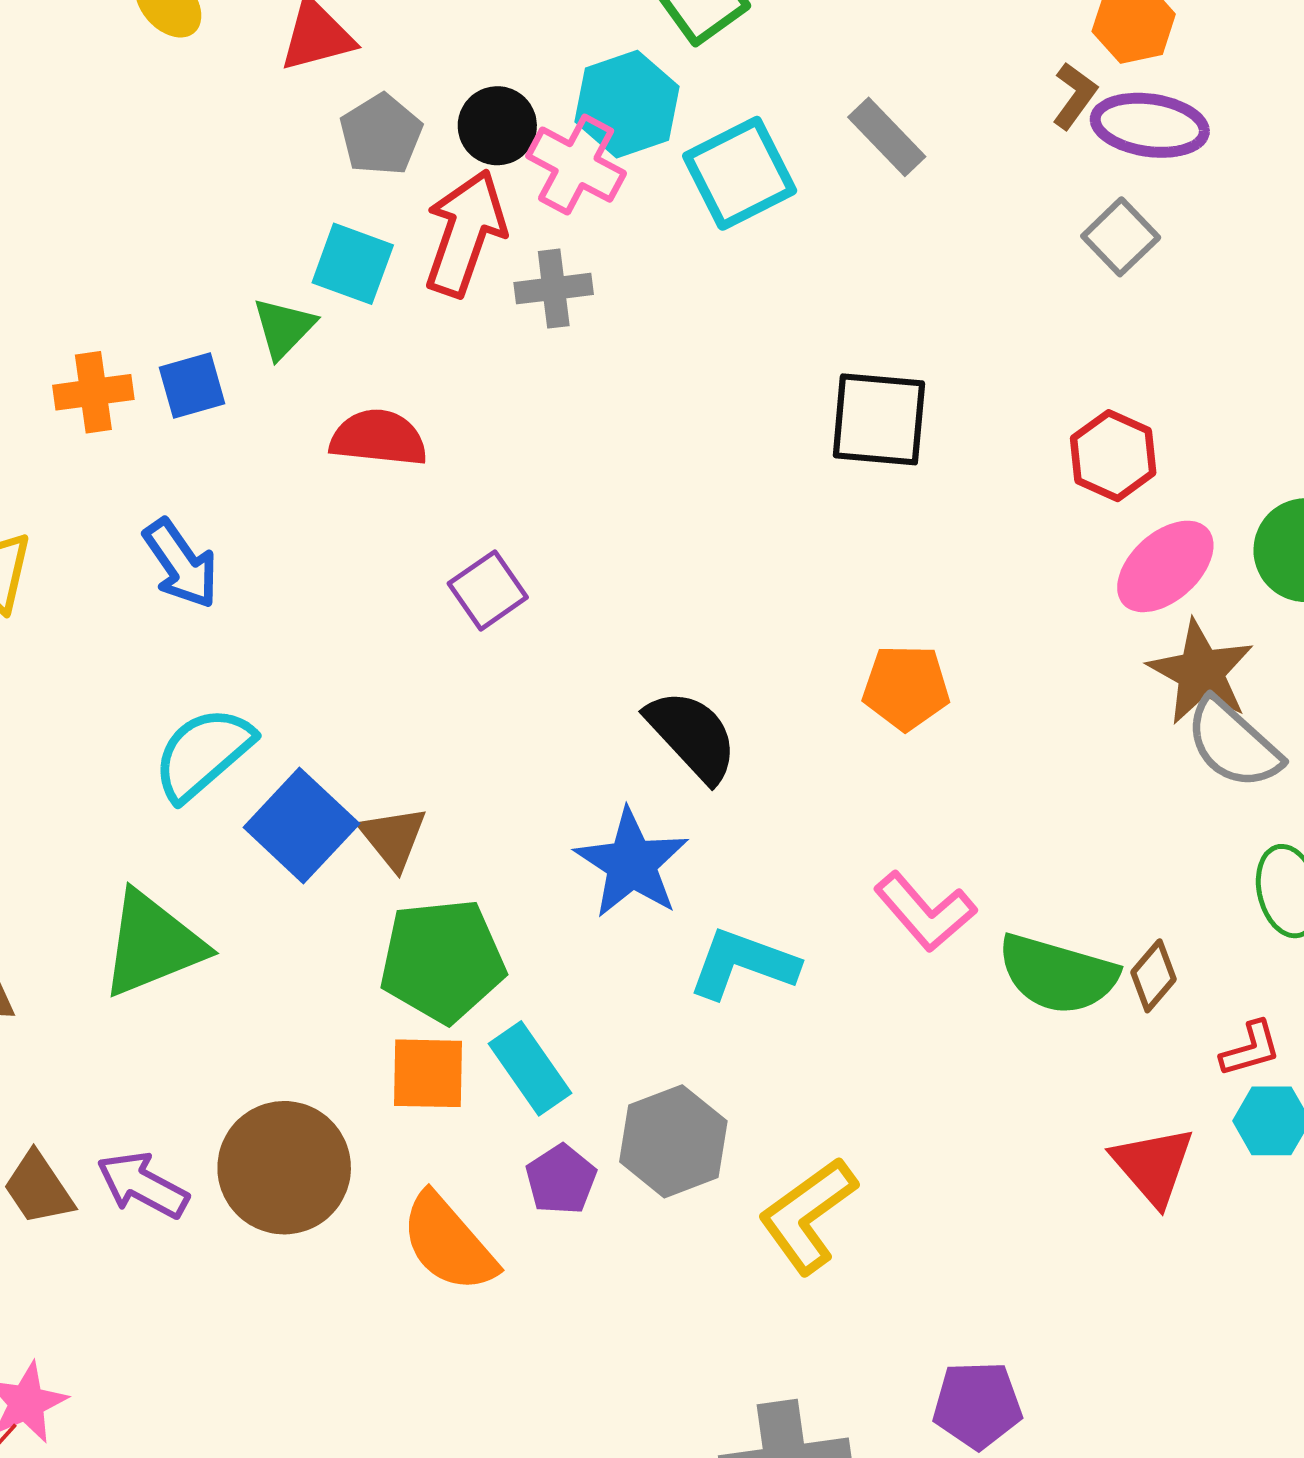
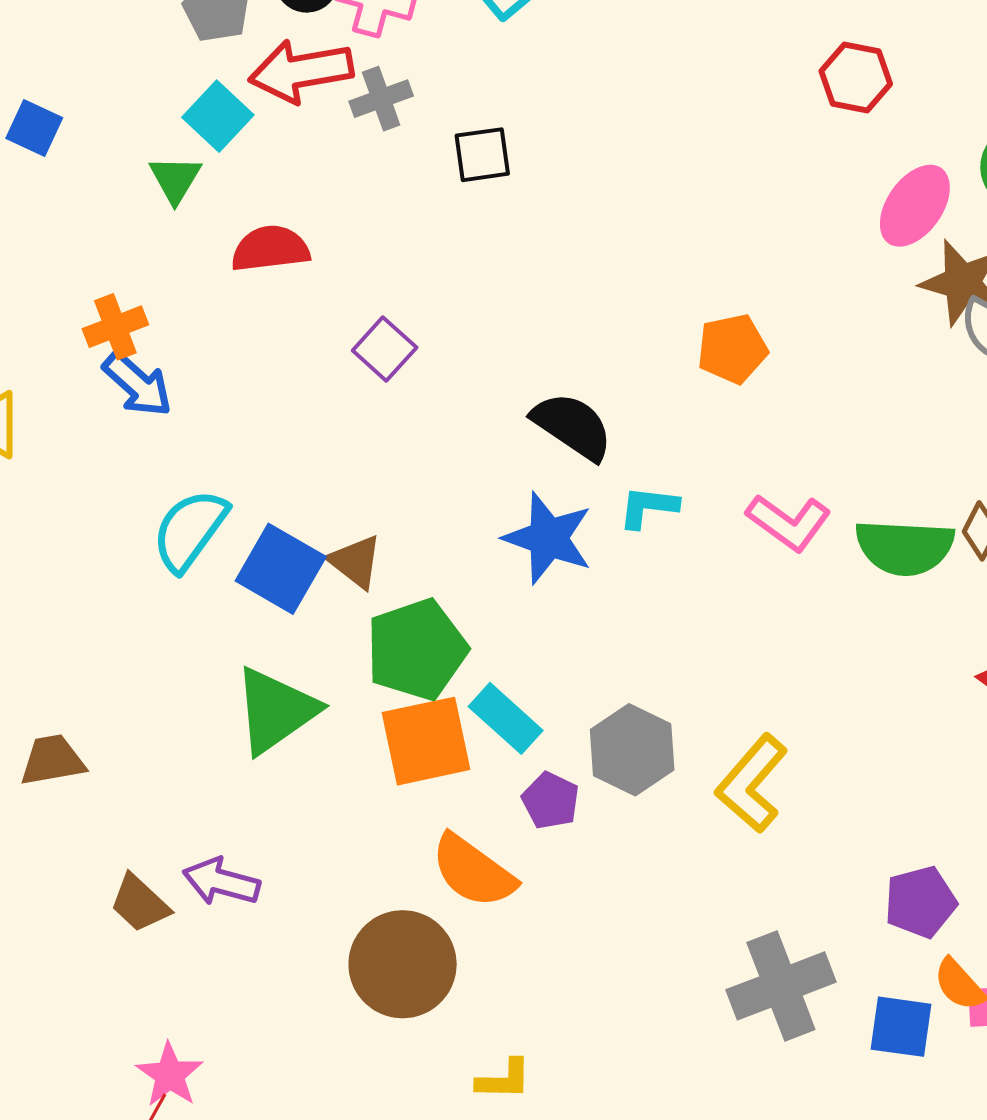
red arrow: (465, 233) -> (301, 71), turned -106
cyan square: (353, 264) -> (218, 116), turned 36
blue square: (192, 386) -> (34, 128), moved, turned -36
orange cross: (93, 392) -> (115, 327), moved
black square: (879, 419) -> (482, 155), moved, size x0.7
red hexagon: (1113, 456) -> (856, 77), moved
green triangle: (152, 944) -> (276, 711), moved
cyan L-shape: (743, 964) -> (648, 507), moved, size x0.7
orange square: (428, 1073) -> (426, 741), size x1.4
brown circle: (284, 1168) -> (403, 964), moved

